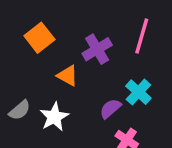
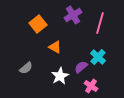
purple cross: (97, 49) -> (73, 15), moved
white star: (54, 117) -> (60, 76), moved

